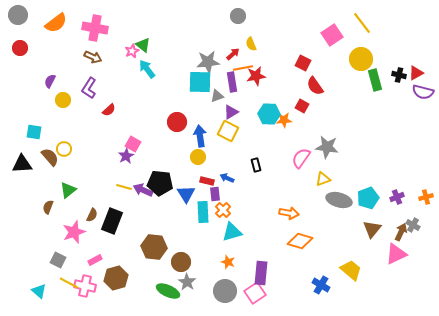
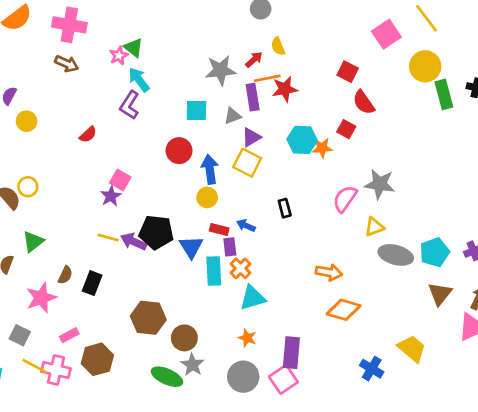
cyan square: (200, 82) -> (196, 110), moved, size x0.7
purple L-shape: (89, 88) -> (130, 105), moved
black rectangle: (112, 221) -> (92, 283), size x0.7

